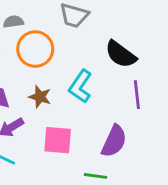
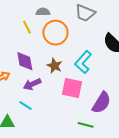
pink square: (58, 140) -> (72, 88), moved

